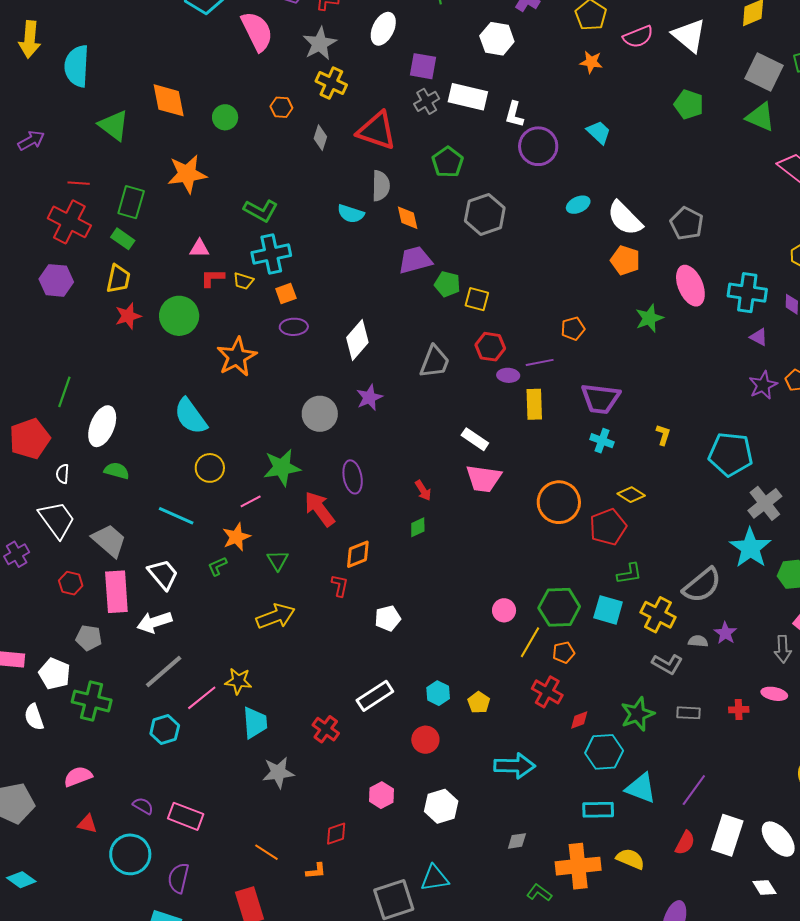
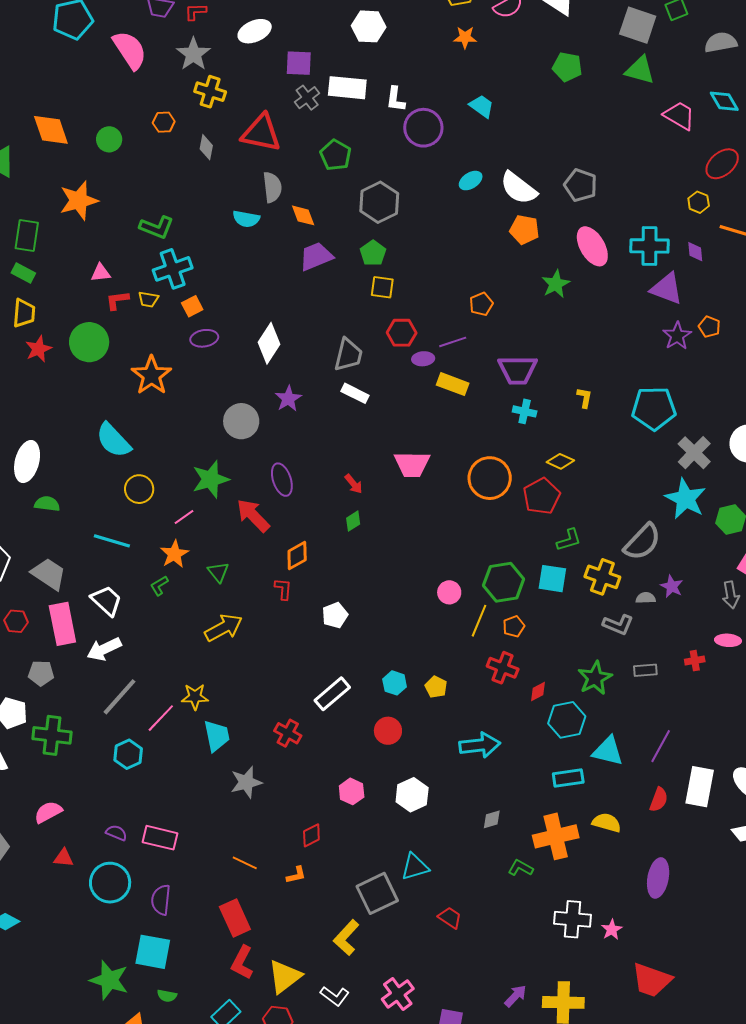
white ellipse: (383, 29) -> (255, 31), turned 48
green pentagon: (447, 284) -> (373, 253), moved, turned 30
purple triangle: (759, 337) -> (667, 289), size x1.8
yellow rectangle: (534, 404) -> (453, 384), turned -60
white rectangle: (475, 439) -> (355, 393), moved

